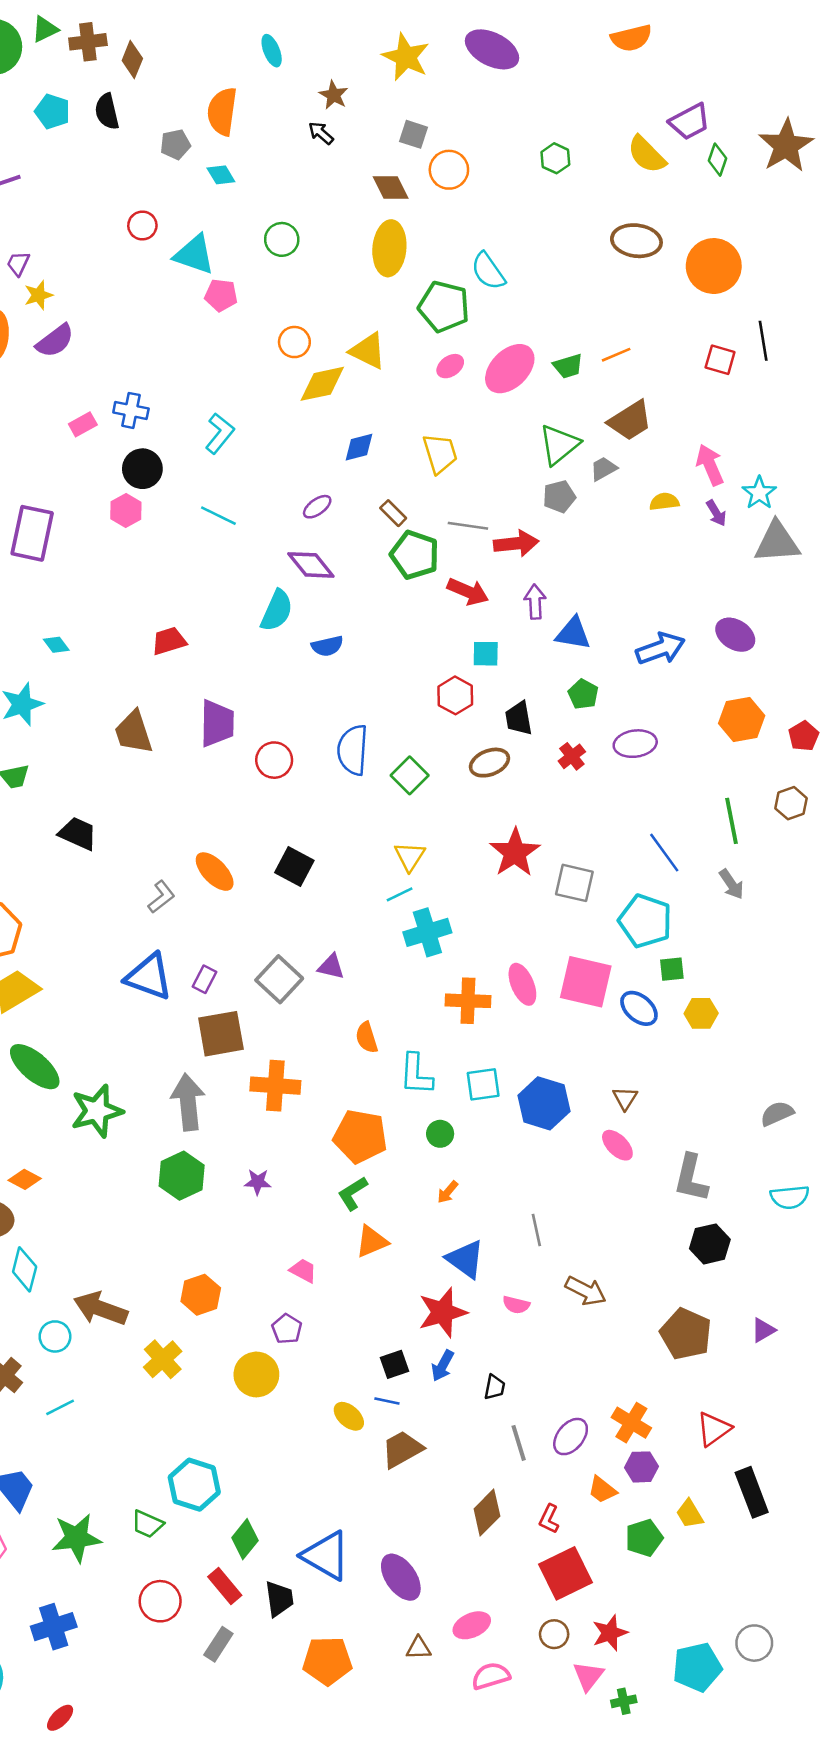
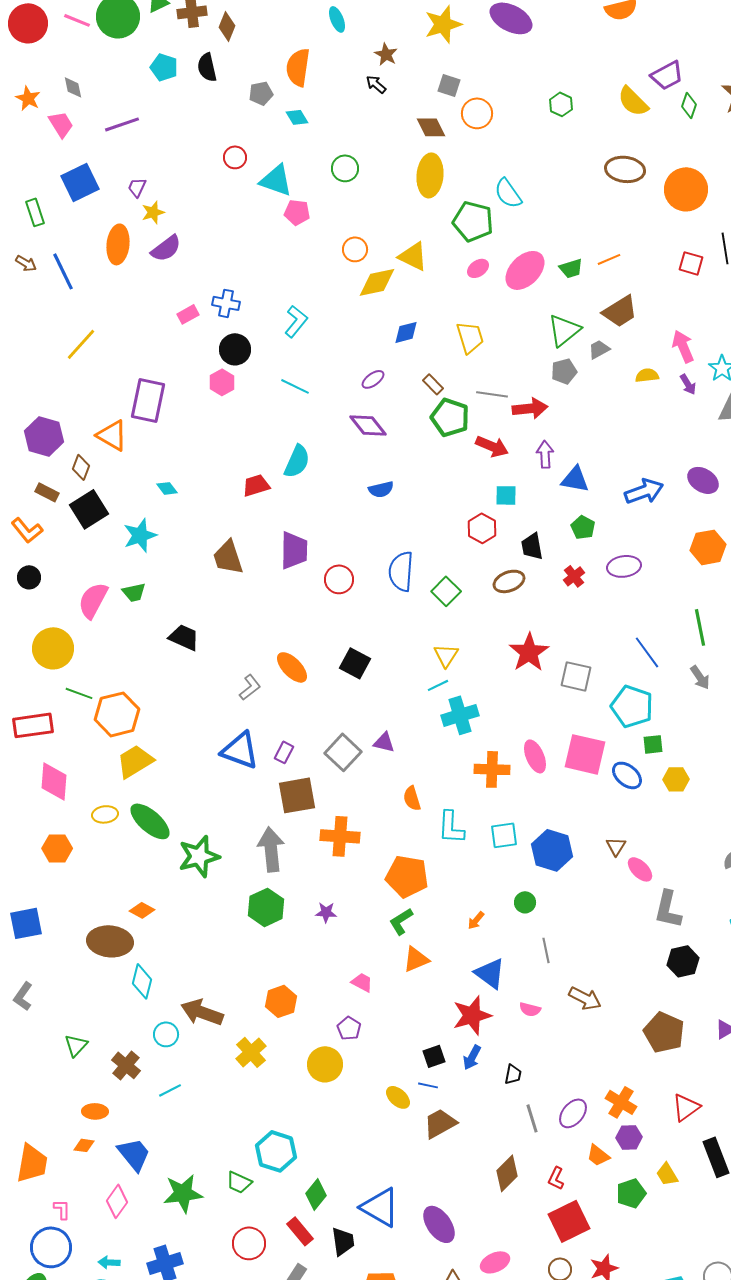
yellow star: (406, 57) -> (443, 24), turned 30
cyan semicircle: (277, 611) -> (297, 461), moved
green circle: (440, 1134) -> (525, 902), moved
pink ellipse: (617, 1145) -> (640, 869), moved

